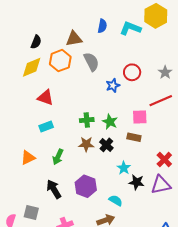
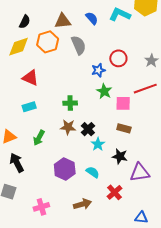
blue semicircle: (102, 26) -> (92, 18), moved, turned -56
green star: (110, 122) -> (104, 91), moved
brown rectangle: (134, 137) -> (124, 128), moved
red cross: (164, 160) -> (115, 192), moved
cyan star: (124, 168) -> (98, 144), moved
black star: (137, 182) -> (120, 156), moved
black arrow: (54, 189) -> (17, 163), moved
cyan semicircle: (116, 200) -> (93, 172), moved

